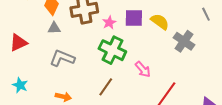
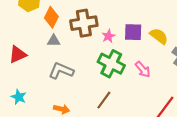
pink arrow: (143, 69) -> (143, 69), moved

